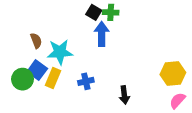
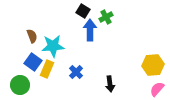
green cross: (111, 12) -> (106, 17), moved, turned -32
green circle: (23, 79) -> (20, 85), moved
blue cross: (86, 81) -> (76, 72), turned -32

